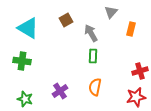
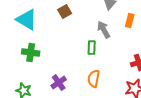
gray arrow: (91, 33) -> (104, 30), moved
green cross: (22, 61) -> (31, 53), moved

